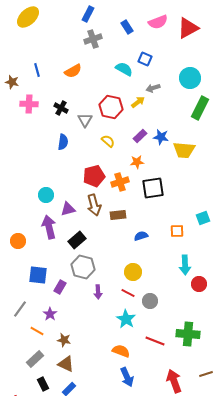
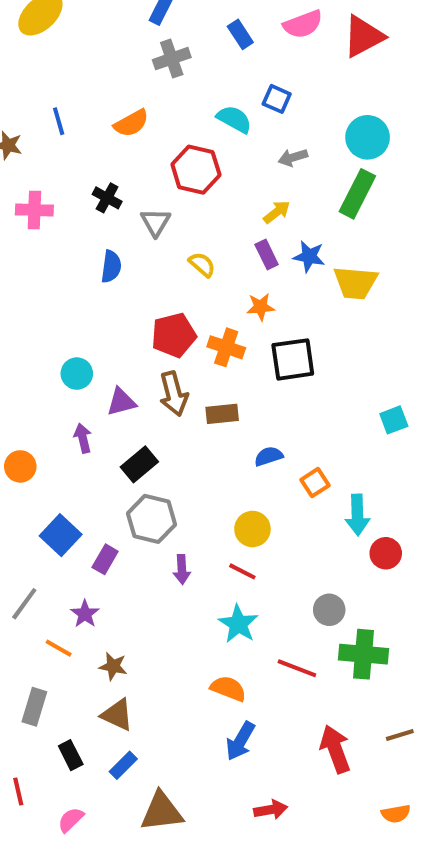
yellow arrow: (138, 102) -> (277, 212), moved
pink cross: (29, 104) -> (34, 210), moved
red hexagon: (111, 107) -> (196, 170), moved
green rectangle: (200, 108) -> (357, 194), moved
purple rectangle: (140, 136) -> (267, 254), turned -72
orange cross: (120, 182) -> (226, 347), turned 36
purple arrow: (49, 227) -> (83, 438), size x0.6
orange square: (177, 231) -> (315, 483), moved, turned -32
blue square: (38, 275) -> (61, 535), turned 36
gray circle: (150, 301) -> (329, 610), moved
gray rectangle: (35, 359) -> (34, 707), moved, turned -30
blue arrow: (127, 377) -> (240, 741), turned 54

